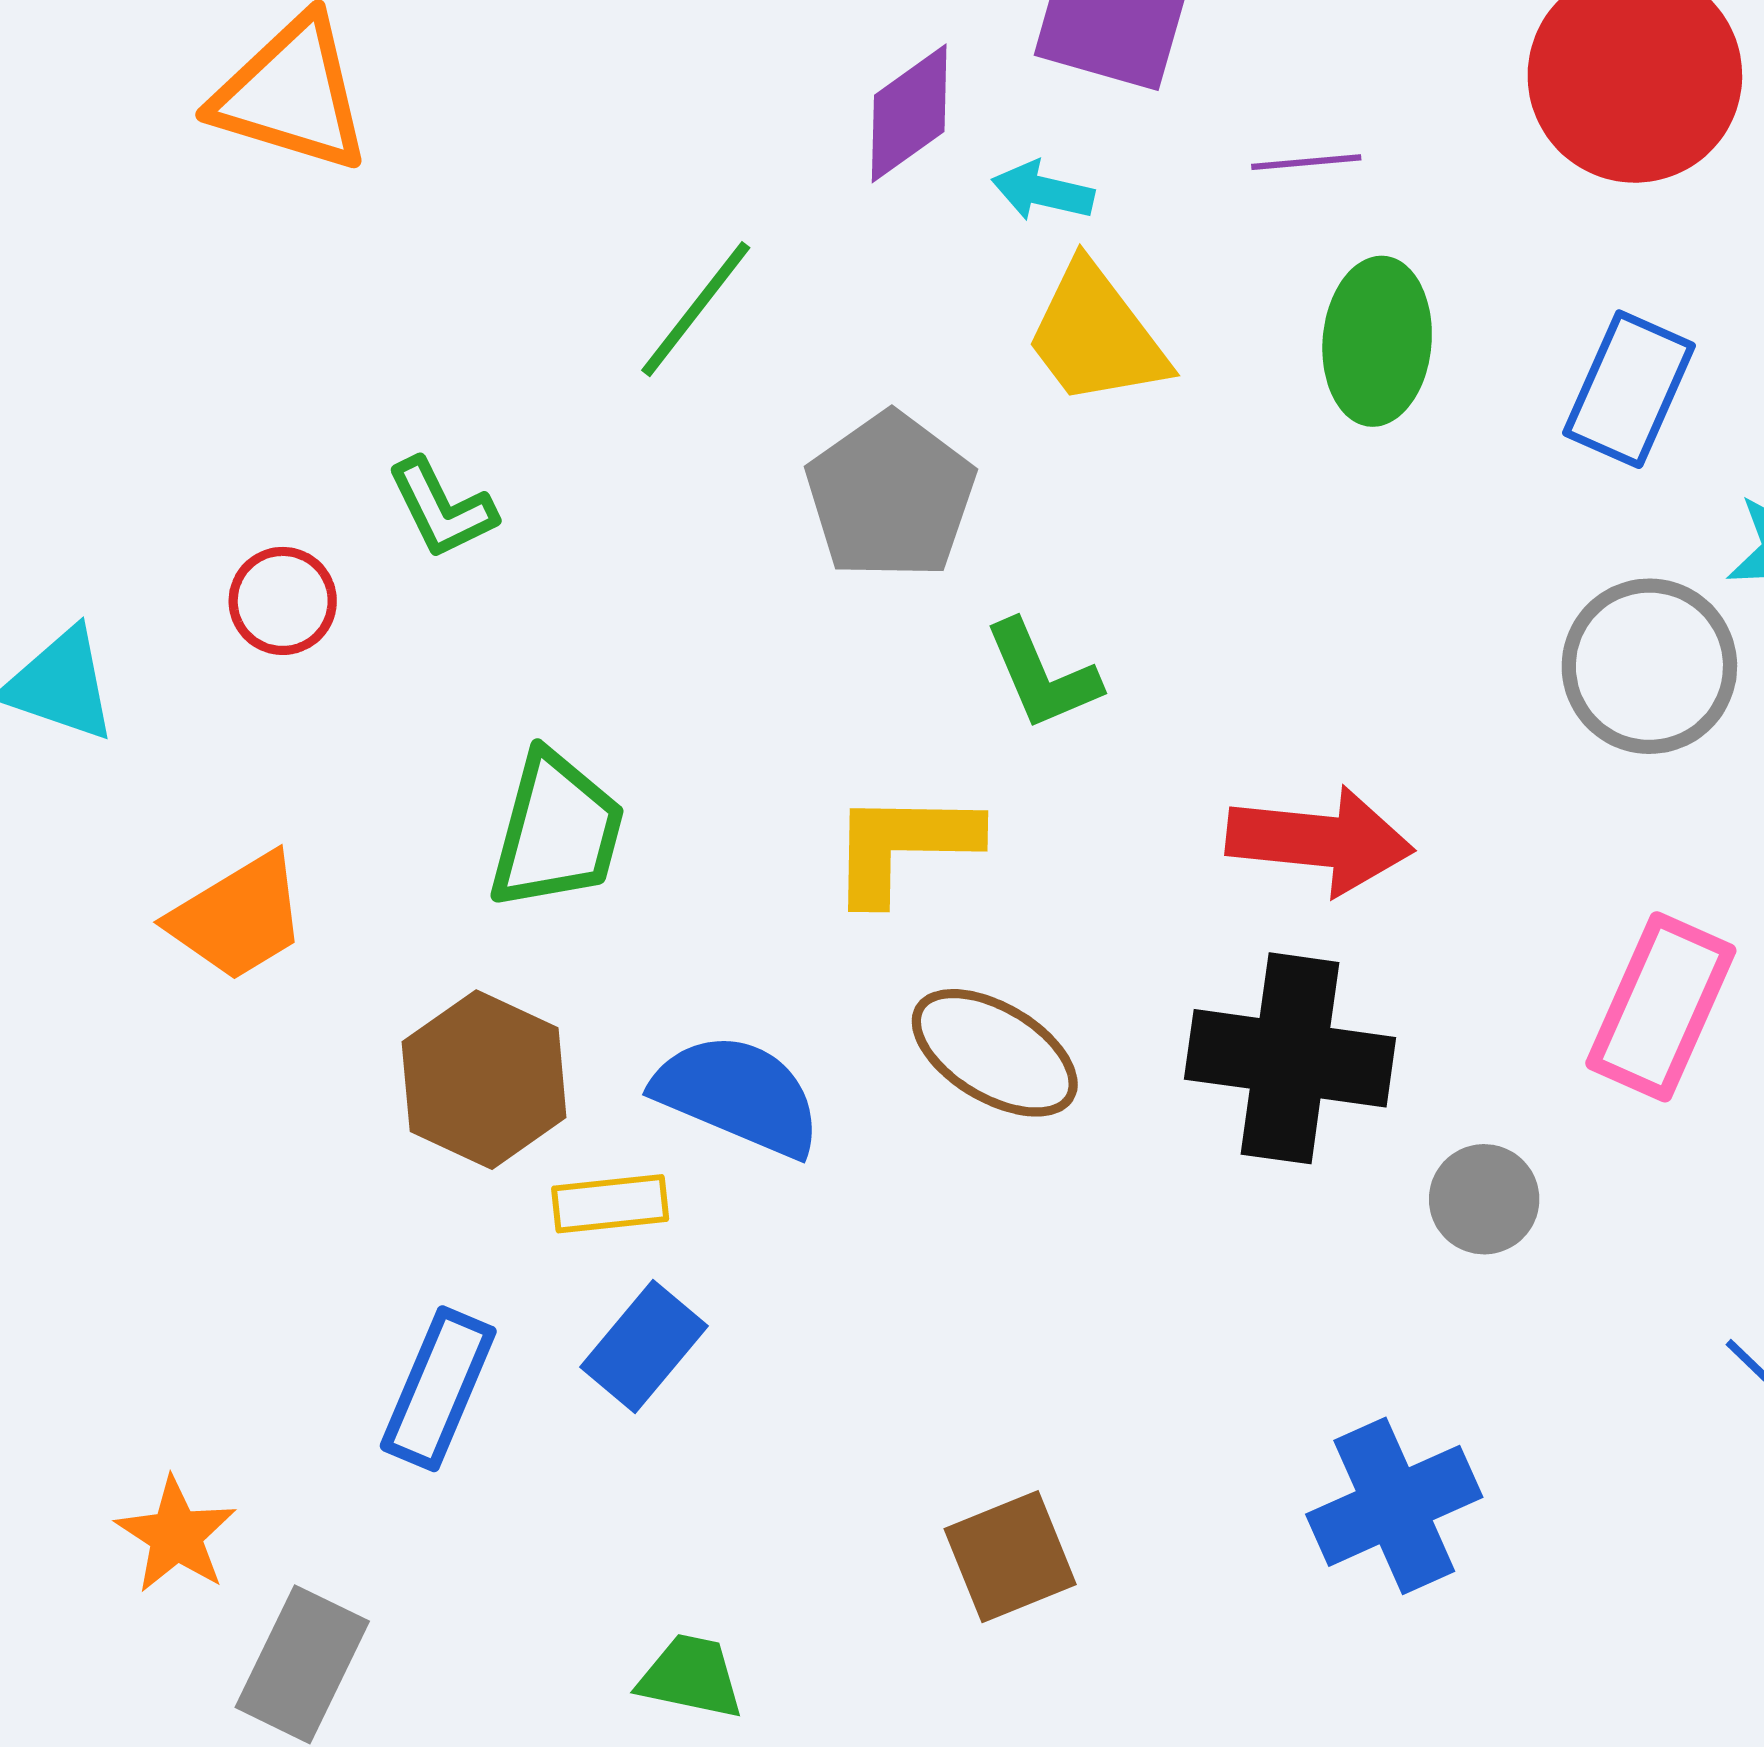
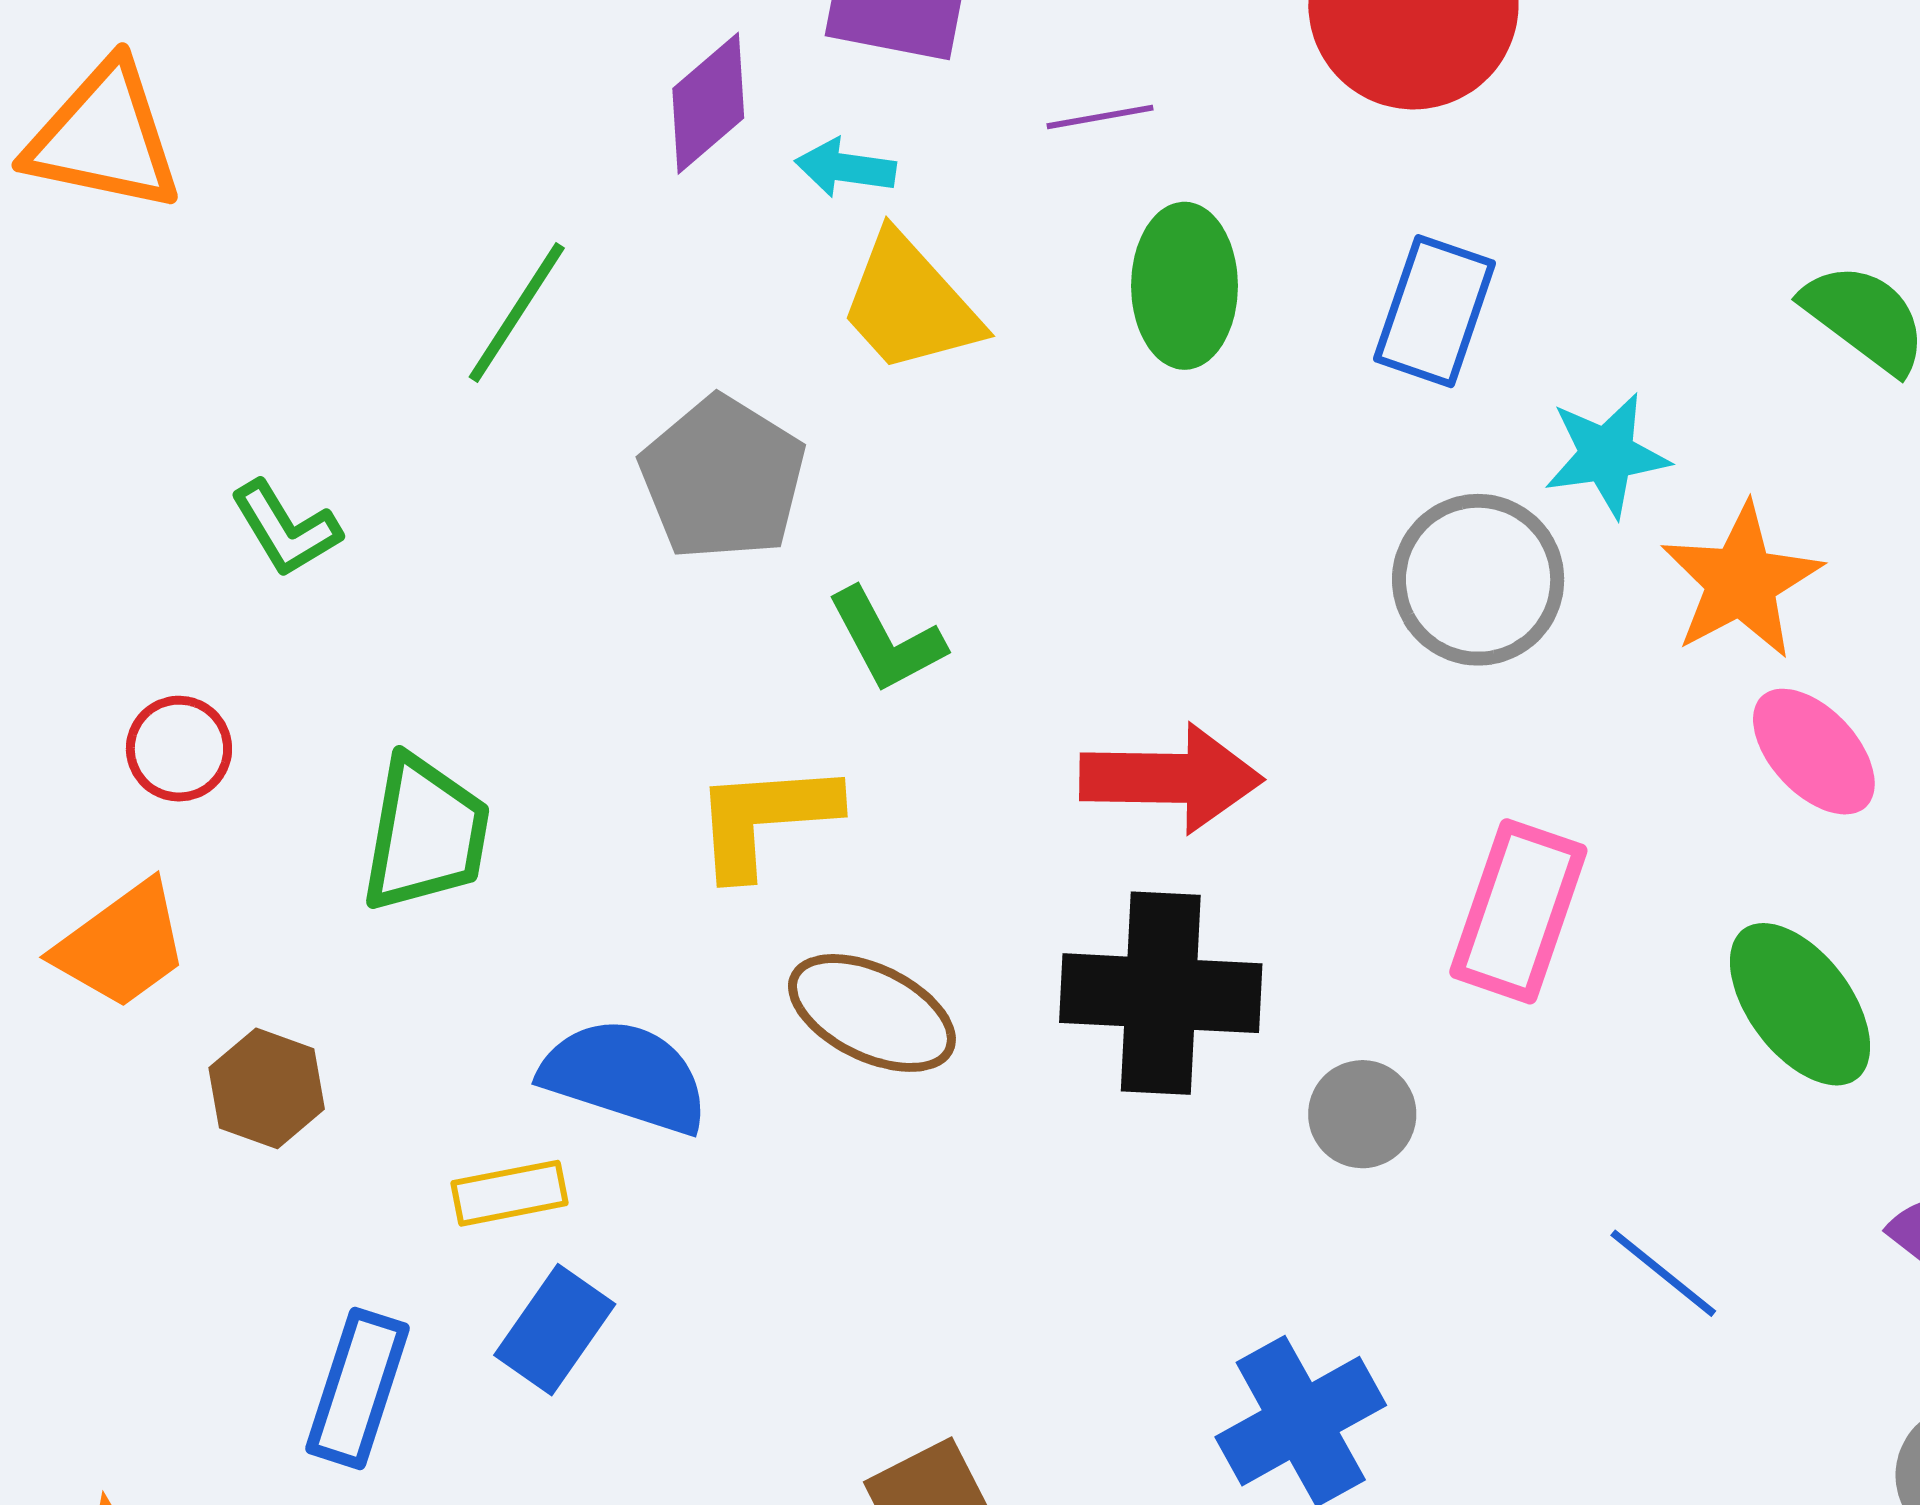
red circle: (283, 601) -> (179, 749), moved
brown hexagon: (484, 1080) -> (267, 1088), moved, size x0.7

